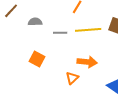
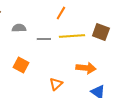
orange arrow: (87, 62) -> (86, 68), moved

